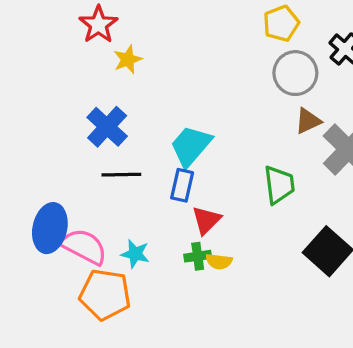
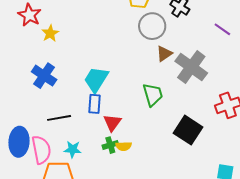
black line: (121, 175) -> (59, 118), moved
pink semicircle: (84, 247) -> (41, 150), turned 60

